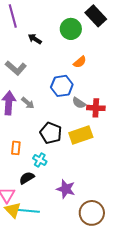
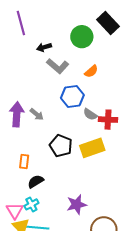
black arrow: (35, 39) -> (44, 47), turned -48
gray L-shape: (16, 68) -> (58, 66), moved
cyan cross: (40, 160) -> (31, 204), moved, turned 32
black semicircle: (27, 178) -> (36, 181), moved
purple star: (66, 189) -> (77, 204), turned -30

